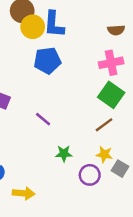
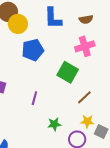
blue L-shape: (54, 24) -> (53, 18), moved
green square: (111, 95) -> (68, 72), moved
purple line: (43, 119) -> (34, 98), turned 72

